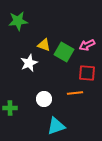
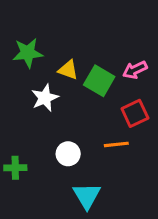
green star: (18, 21) -> (28, 53), moved
red square: (87, 73) -> (135, 113), turned -30
cyan triangle: (56, 126) -> (87, 196), turned -42

